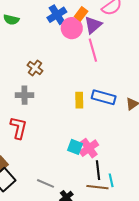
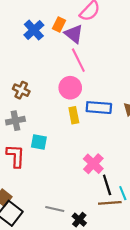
purple triangle: (93, 25) -> (74, 34), turned -30
pink circle: (72, 28) -> (70, 88), moved
cyan square: (75, 147) -> (39, 142), moved

